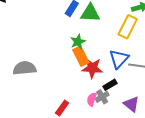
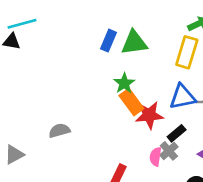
blue triangle: (119, 59) -> (182, 97), turned 45
gray semicircle: (24, 68) -> (59, 131), size x0.7

